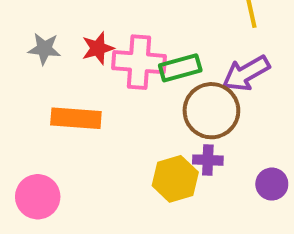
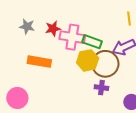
green rectangle: (180, 68) -> (92, 42), turned 30
yellow hexagon: (175, 179) -> (88, 60), moved

